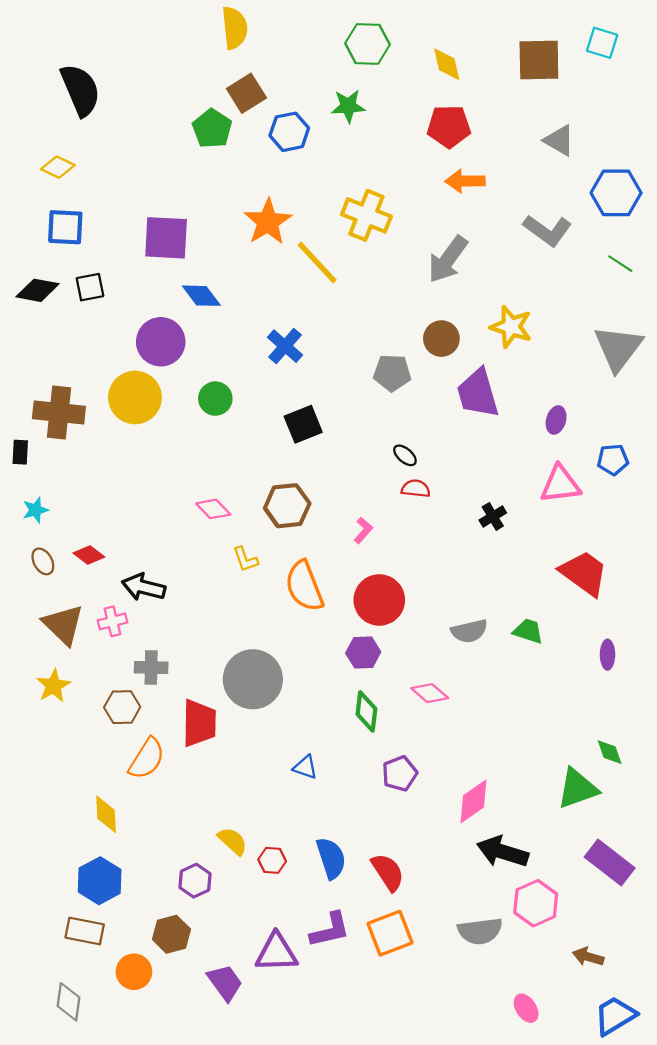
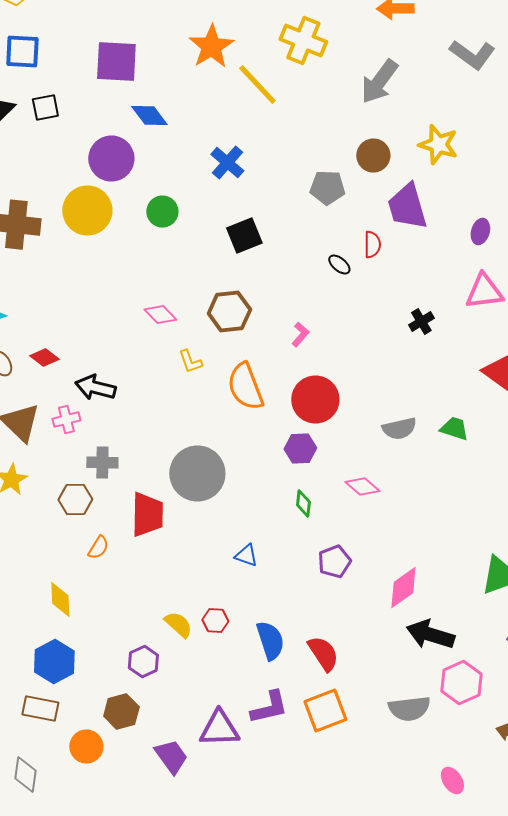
red semicircle: (416, 489) -> (372, 245), moved, turned 84
green diamond: (366, 711) -> (303, 504), size x0.7
orange semicircle: (147, 759) -> (98, 548), size x0.6
red hexagon: (272, 860) -> (215, 621), moved

